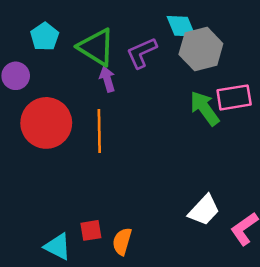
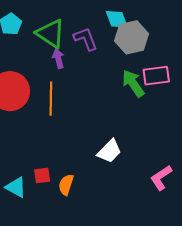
purple L-shape: (142, 53) -> (86, 39), turned 92
white trapezoid: (204, 210) -> (109, 151), moved

